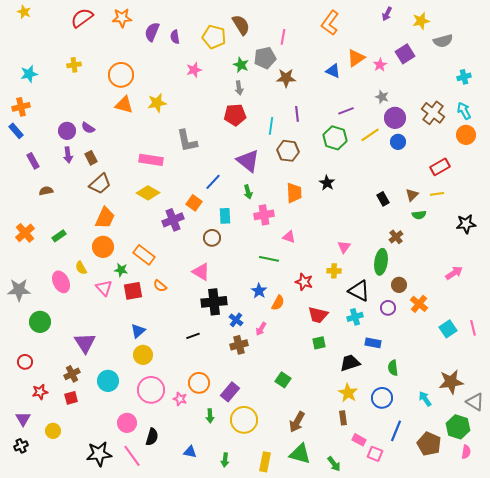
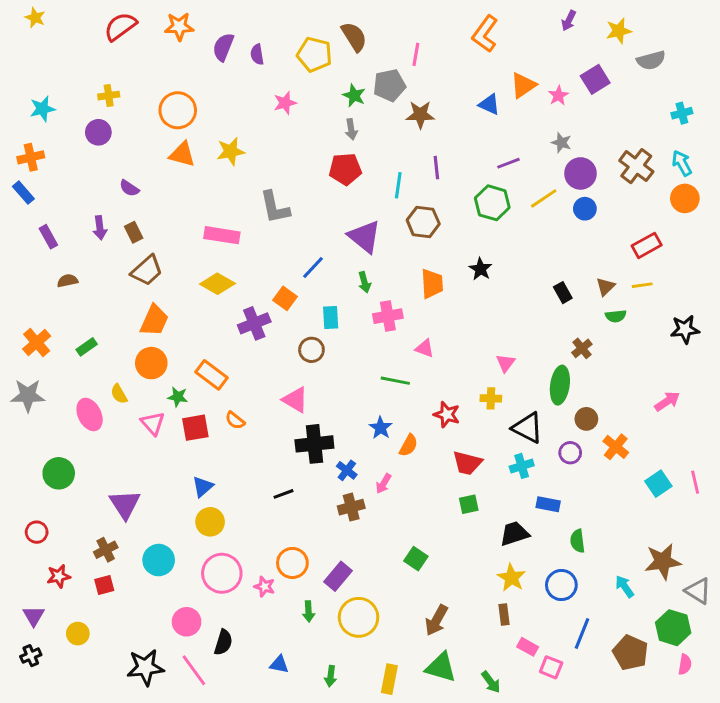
purple circle: (67, 131) -> (98, 132), moved
gray star: (19, 290) -> (28, 395), moved

